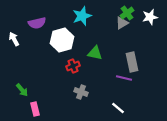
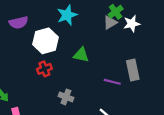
white star: (150, 17) -> (132, 24), moved
gray rectangle: (132, 62) -> (133, 70), moved
red cross: (73, 66) -> (44, 69), moved

